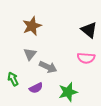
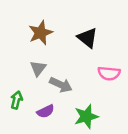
black triangle: (89, 30) -> (87, 38), moved
green arrow: (13, 79) -> (16, 100), turned 40

